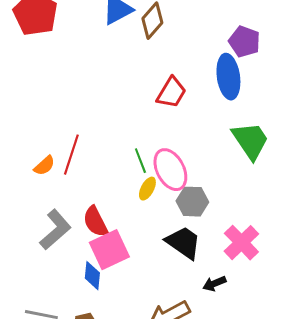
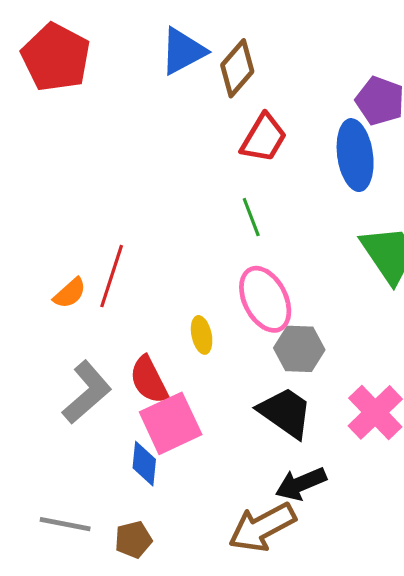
red trapezoid: (171, 93) -> (264, 138), moved
green line: (140, 161) -> (251, 217), moved
yellow ellipse: (147, 189) -> (202, 335), moved, turned -40
black arrow: (214, 284) -> (301, 484), moved, size x1.4

